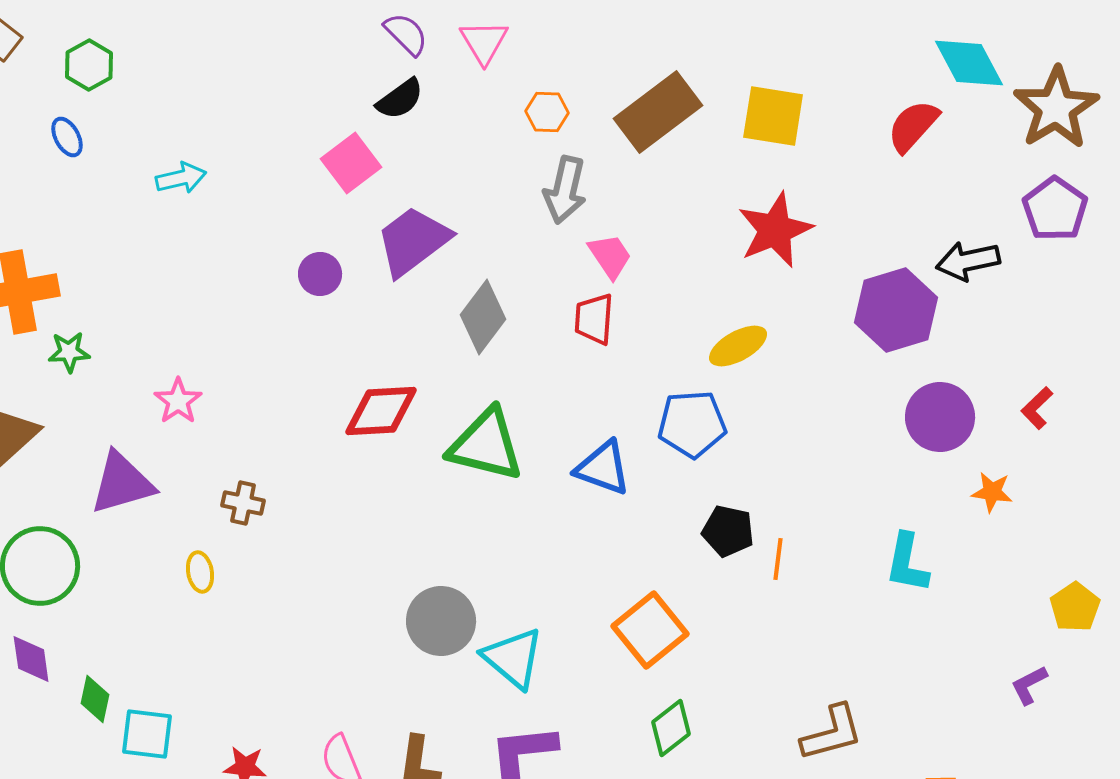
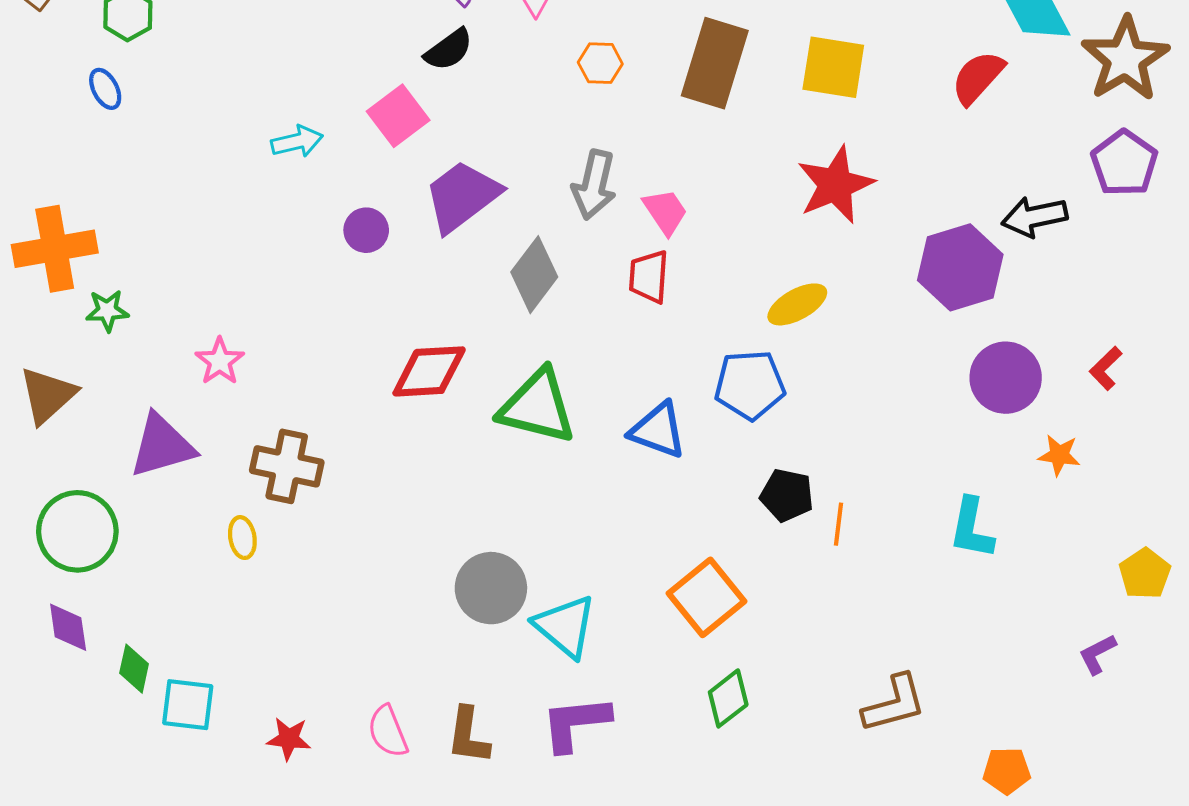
brown rectangle: (658, 112) -> (715, 63), turned -36
cyan arrow: (181, 178) -> (297, 141), moved
gray arrow: (565, 190) -> (594, 185), moved
brown cross: (243, 503) -> (287, 466), size x1.6

